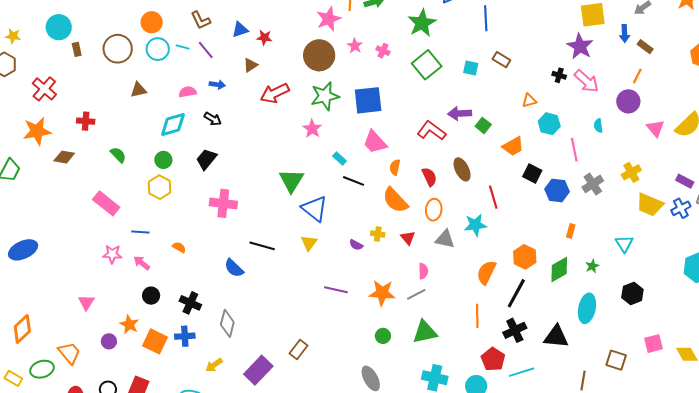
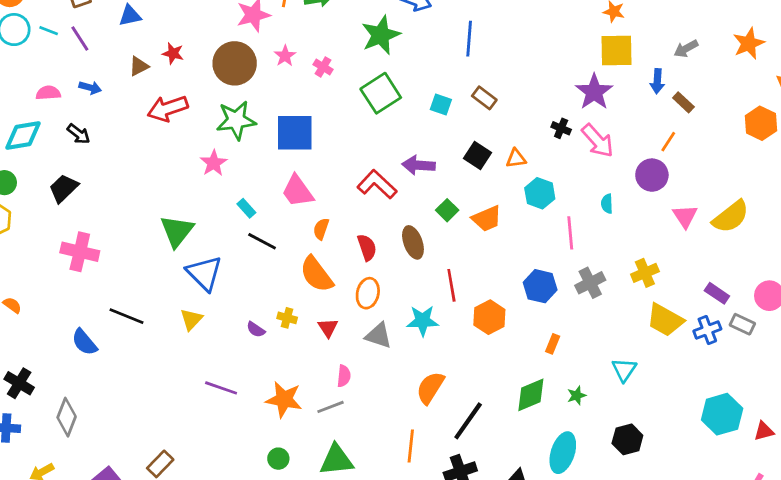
red star: (264, 38) -> (173, 53), moved
green square: (483, 125) -> (447, 210), moved
black square: (532, 173) -> (477, 156), moved
orange hexagon: (525, 257) -> (489, 317), moved

